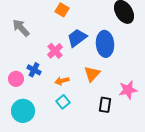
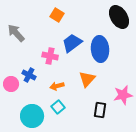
pink cross: (55, 51) -> (50, 56), turned -35
cyan circle: (23, 111) -> (32, 116), moved

